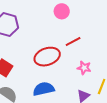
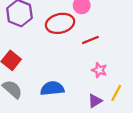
red ellipse: (47, 57) -> (60, 23), moved

